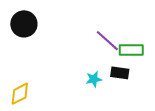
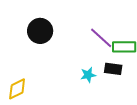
black circle: (24, 24) -> (40, 31), moved

